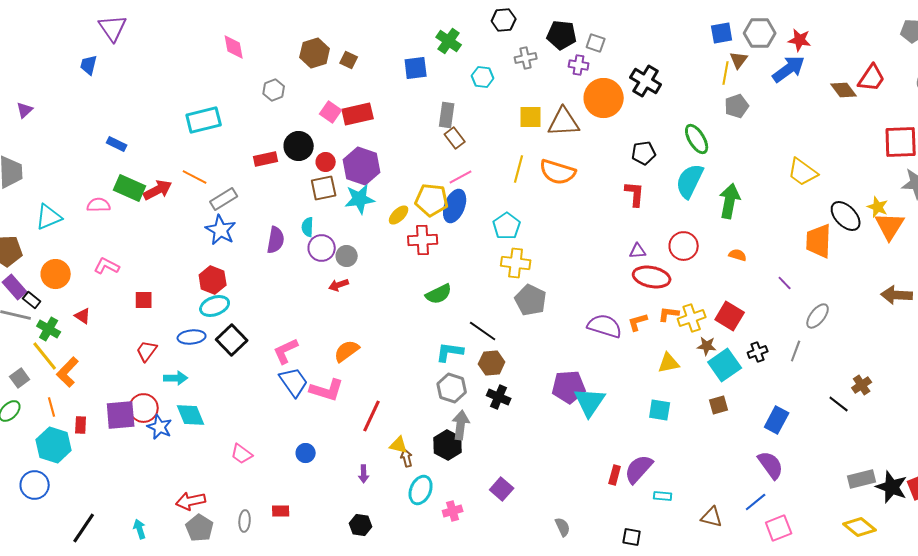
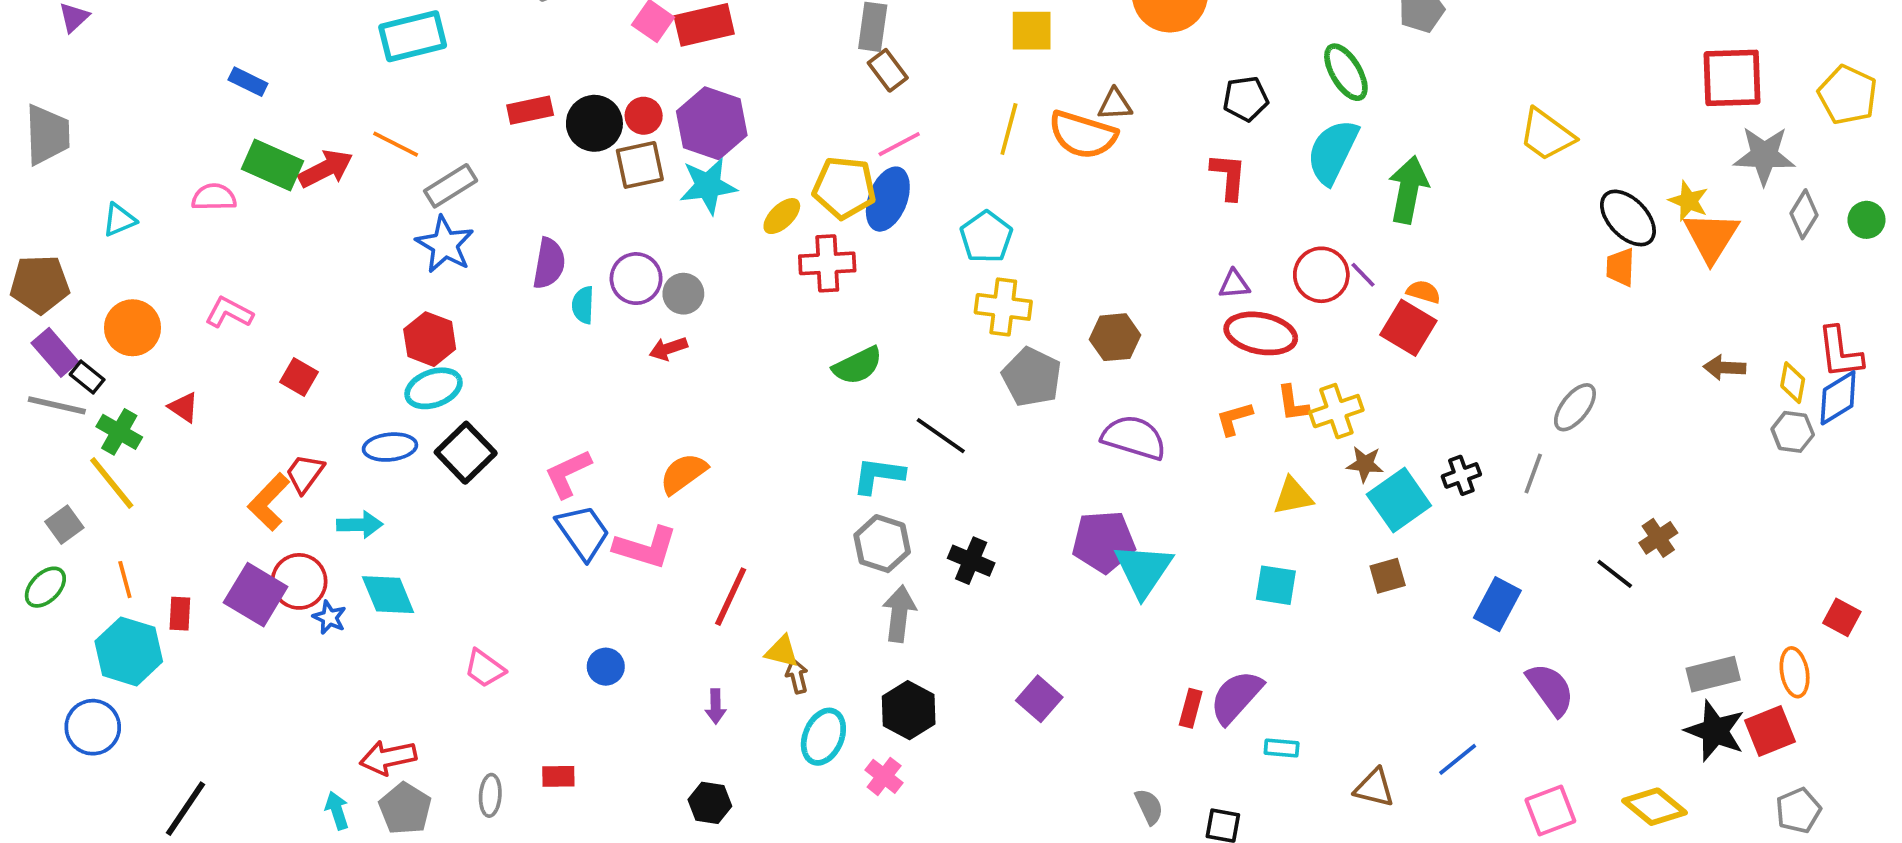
brown triangle: (564, 122) -> (1115, 104), moved, size x0.6
black circle: (299, 146) -> (594, 123), moved
cyan triangle: (49, 217) -> (119, 220), size x0.7
cyan semicircle: (308, 227) -> (583, 305), moved
orange trapezoid: (819, 241) -> (1620, 267), moved, size x0.6
purple line: (785, 283) -> (1363, 275), moved
brown arrow: (897, 295) -> (1725, 368), size x0.7
red square: (144, 300) -> (299, 377), turned 30
orange L-shape: (669, 314) -> (1293, 403), turned -105
red square: (730, 316) -> (1408, 328), moved
purple semicircle: (605, 326) -> (1134, 438), moved
brown hexagon: (492, 363) -> (1115, 337), moved
orange L-shape: (68, 372) -> (269, 502), moved
purple square: (121, 415) -> (256, 595), turned 36
blue star: (160, 427) -> (329, 617), size x0.7
black hexagon: (448, 445) -> (909, 710), moved
purple semicircle: (771, 465) -> (1550, 689), moved
gray rectangle: (862, 479) -> (1713, 674), moved
purple square: (502, 489) -> (1039, 699), moved
pink cross: (453, 511) -> (884, 776), turned -36
gray semicircle: (563, 527) -> (1149, 807), moved
pink square: (779, 528) -> (1550, 810), moved
cyan arrow: (140, 529) -> (337, 810), moved

